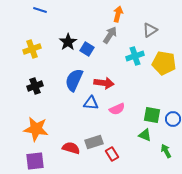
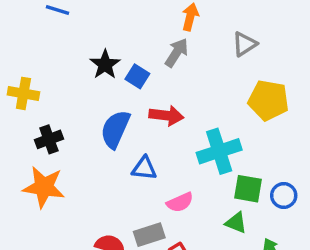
yellow cross: (32, 49) -> (23, 93), moved, turned 30
cyan cross: (135, 56) -> (219, 151), moved, size x1.4
red arrow: (104, 83) -> (166, 116), moved
pink semicircle: (117, 109) -> (180, 202), moved
orange star: (36, 129) -> (44, 187), moved

